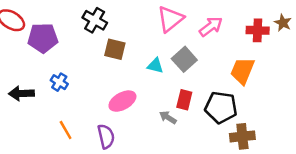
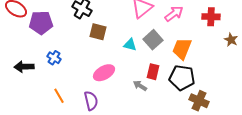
brown star: (283, 23) -> (231, 40), moved
orange trapezoid: (242, 71) -> (182, 49), moved
brown cross: (242, 136) -> (199, 101), turned 30

